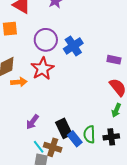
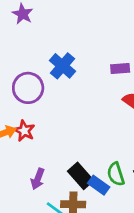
purple circle: (46, 40) -> (28, 88), moved
red star: (43, 69) -> (24, 131), moved, size x0.7

